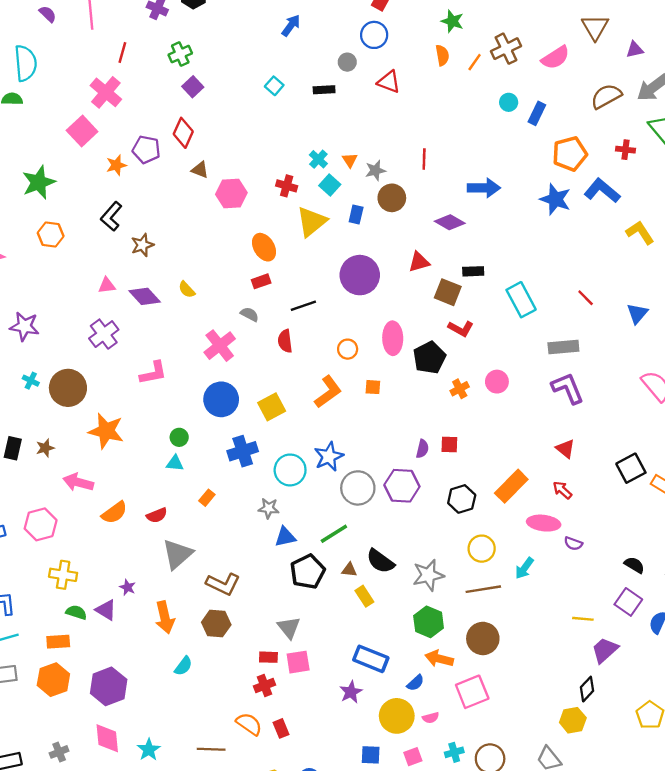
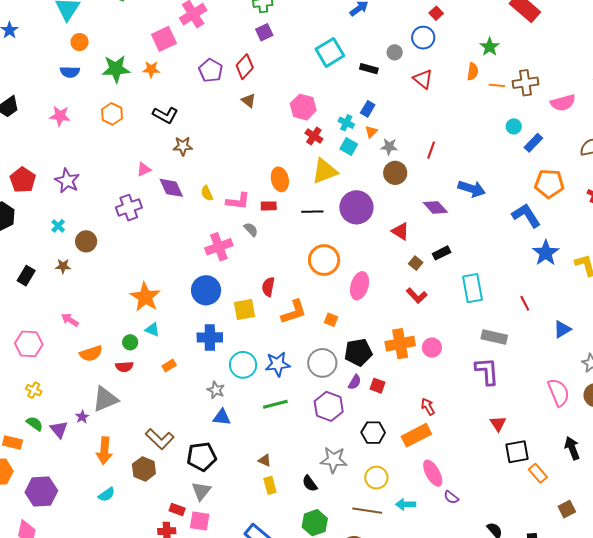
orange line: (475, 62) -> (497, 85), turned 42
cyan square: (274, 86) -> (330, 52), size x1.8
cyan cross: (318, 159) -> (346, 123), turned -35
orange star: (116, 165) -> (151, 69), moved
cyan square: (330, 185) -> (349, 146), turned -30
blue L-shape: (602, 191) -> (526, 215), moved
pink hexagon: (231, 194) -> (303, 107), moved
blue star: (555, 199) -> (546, 253), moved
blue rectangle: (356, 214) -> (368, 109), moved
black L-shape: (111, 216) -> (165, 115), turned -120
red triangle: (419, 262) -> (400, 231), turned 30
black rectangle: (473, 271) -> (442, 253), turned -42
purple circle: (360, 275) -> (356, 207), moved
pink triangle: (107, 286) -> (144, 169), turned -35
brown square: (448, 292) -> (416, 263), size x0.6
black line: (303, 306) -> (312, 212), moved
red semicircle: (285, 341) -> (268, 287), moved
orange circle: (348, 349) -> (324, 260), moved, size x1.8
black pentagon: (429, 358) -> (358, 352), moved
pink L-shape: (153, 373) -> (238, 201), moved
brown circle: (68, 388) -> (86, 241), size x0.7
orange cross: (460, 389) -> (400, 344), size x1.8
orange star: (106, 431) -> (145, 297), moved
green circle: (179, 437) -> (130, 342), moved
brown star: (45, 448) -> (63, 266), moved
red triangle: (565, 449) -> (498, 424), moved
pink arrow: (78, 482) -> (70, 320), size x0.7
gray circle: (358, 488) -> (322, 363), moved
red arrow: (562, 490) -> (428, 407), moved
pink ellipse: (544, 523) -> (433, 473), turned 36
green line: (334, 534) -> (275, 404), moved
gray triangle: (177, 554) -> (105, 399), moved
black semicircle: (380, 561) -> (310, 483), moved, size x0.7
cyan arrow: (524, 568) -> (406, 504), turned 36
black pentagon: (308, 572) -> (202, 457), moved
yellow cross: (63, 575) -> (34, 390), size x0.7
gray star: (428, 575) -> (334, 460), moved

